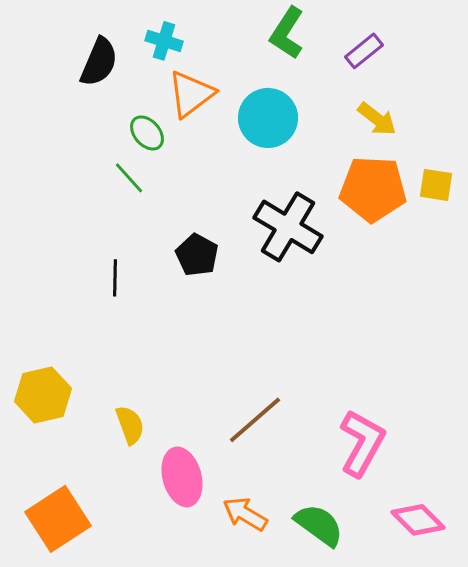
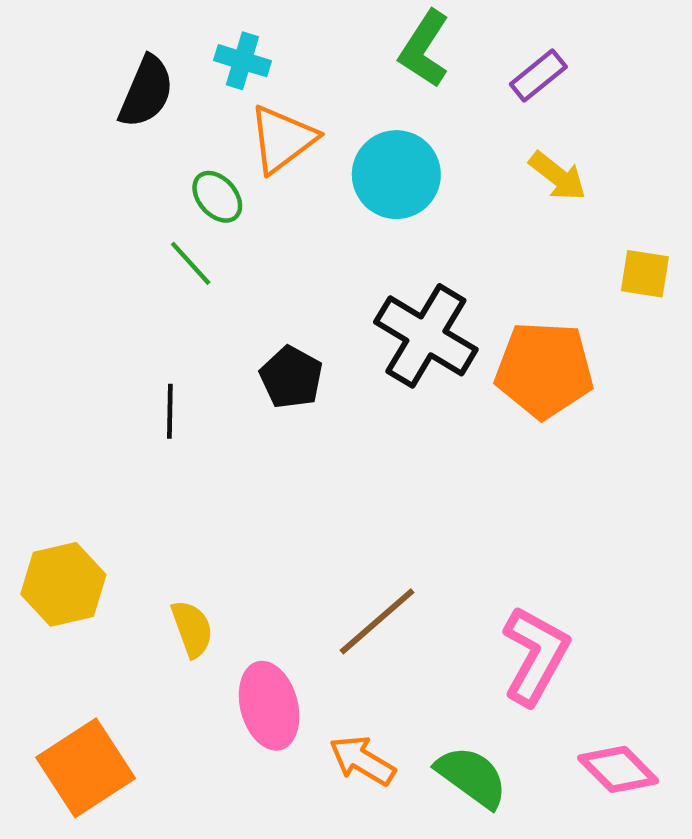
orange pentagon: (373, 189) -> (544, 370), moved

